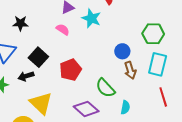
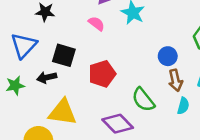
black square: (38, 57) -> (64, 55), turned -30
yellow triangle: (41, 103) -> (63, 112), turned -40
cyan semicircle: (125, 107) -> (183, 106), moved

